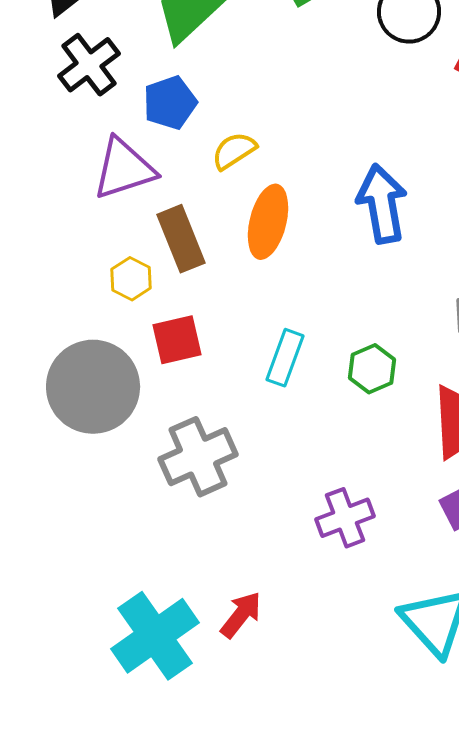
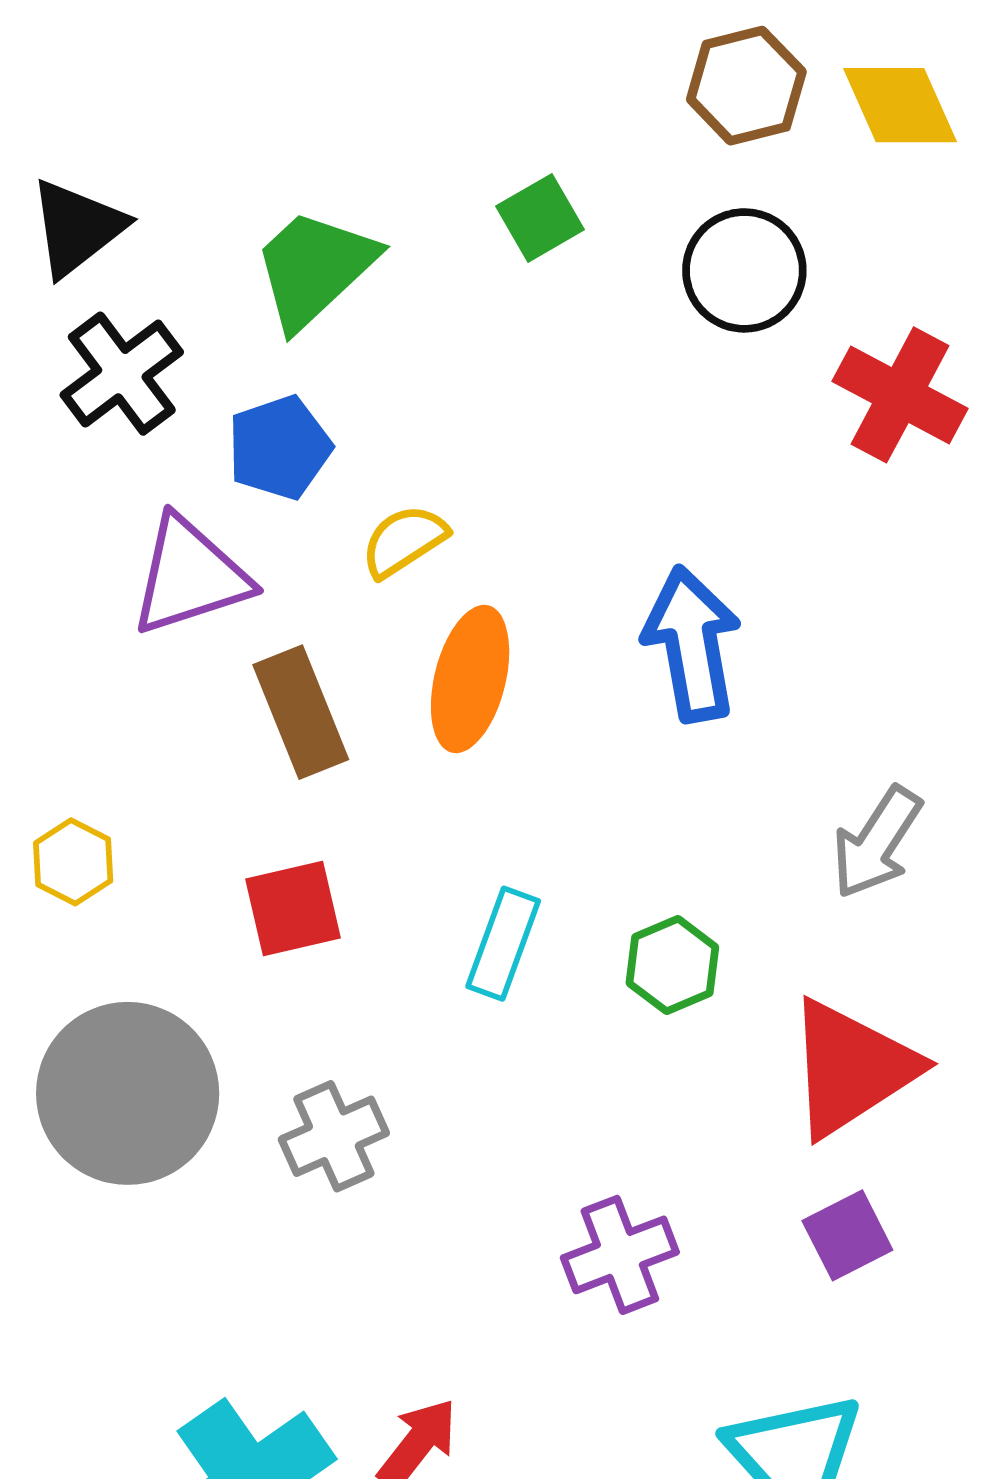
yellow hexagon: (131, 279) -> (73, 862), moved
gray circle: (93, 387) -> (128, 1093), moved
gray cross: (198, 457) -> (334, 1136), size x0.7

